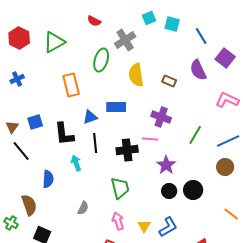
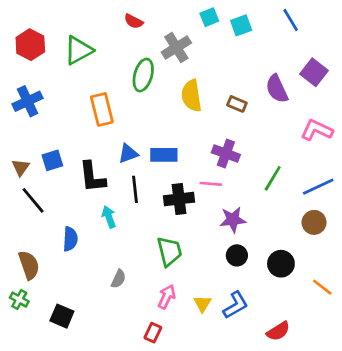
cyan square: (172, 24) -> (241, 25), turned -35
blue line: (201, 36) -> (291, 20), moved
blue cross: (17, 79) -> (28, 101), size x1.5
blue rectangle: (116, 107) -> (164, 155), moved
purple star: (166, 165) -> (233, 220), turned 30
black circle: (193, 190) -> (281, 264), moved
brown semicircle: (29, 205) -> (29, 265), moved
pink arrow: (118, 221) -> (167, 297), turned 42

